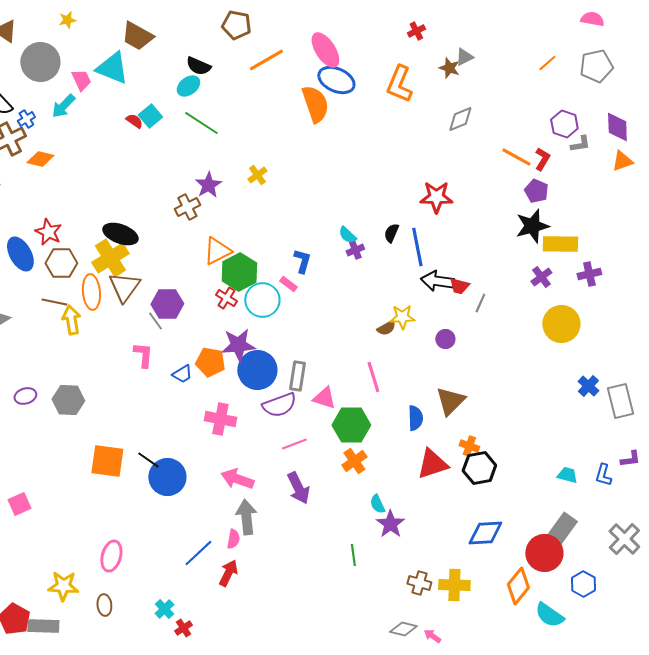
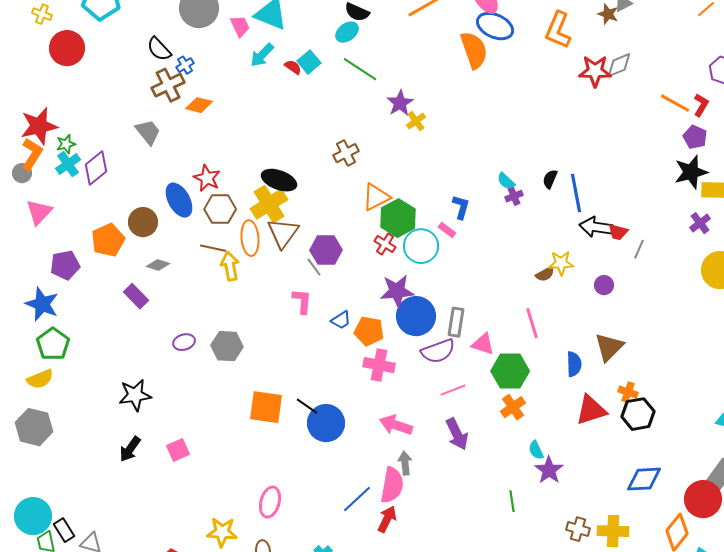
cyan arrow: (63, 106) -> (262, 55), moved
purple star: (208, 185) -> (400, 103), moved
red star: (436, 197) -> (595, 71), moved
orange pentagon: (210, 362) -> (369, 331), moved
gray arrow: (246, 517) -> (405, 463), size x0.7
pink semicircle: (233, 539) -> (392, 485), size x1.8

